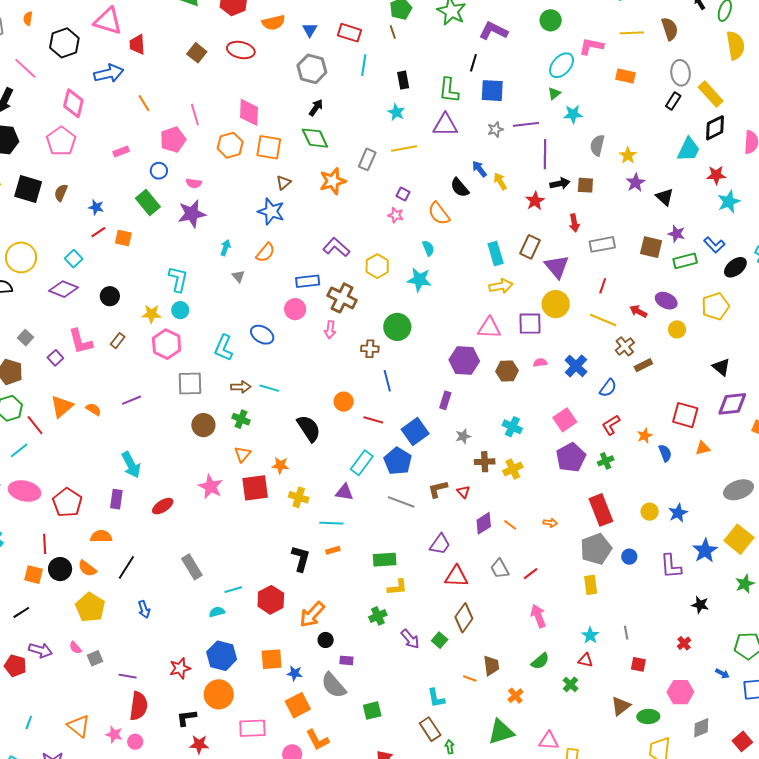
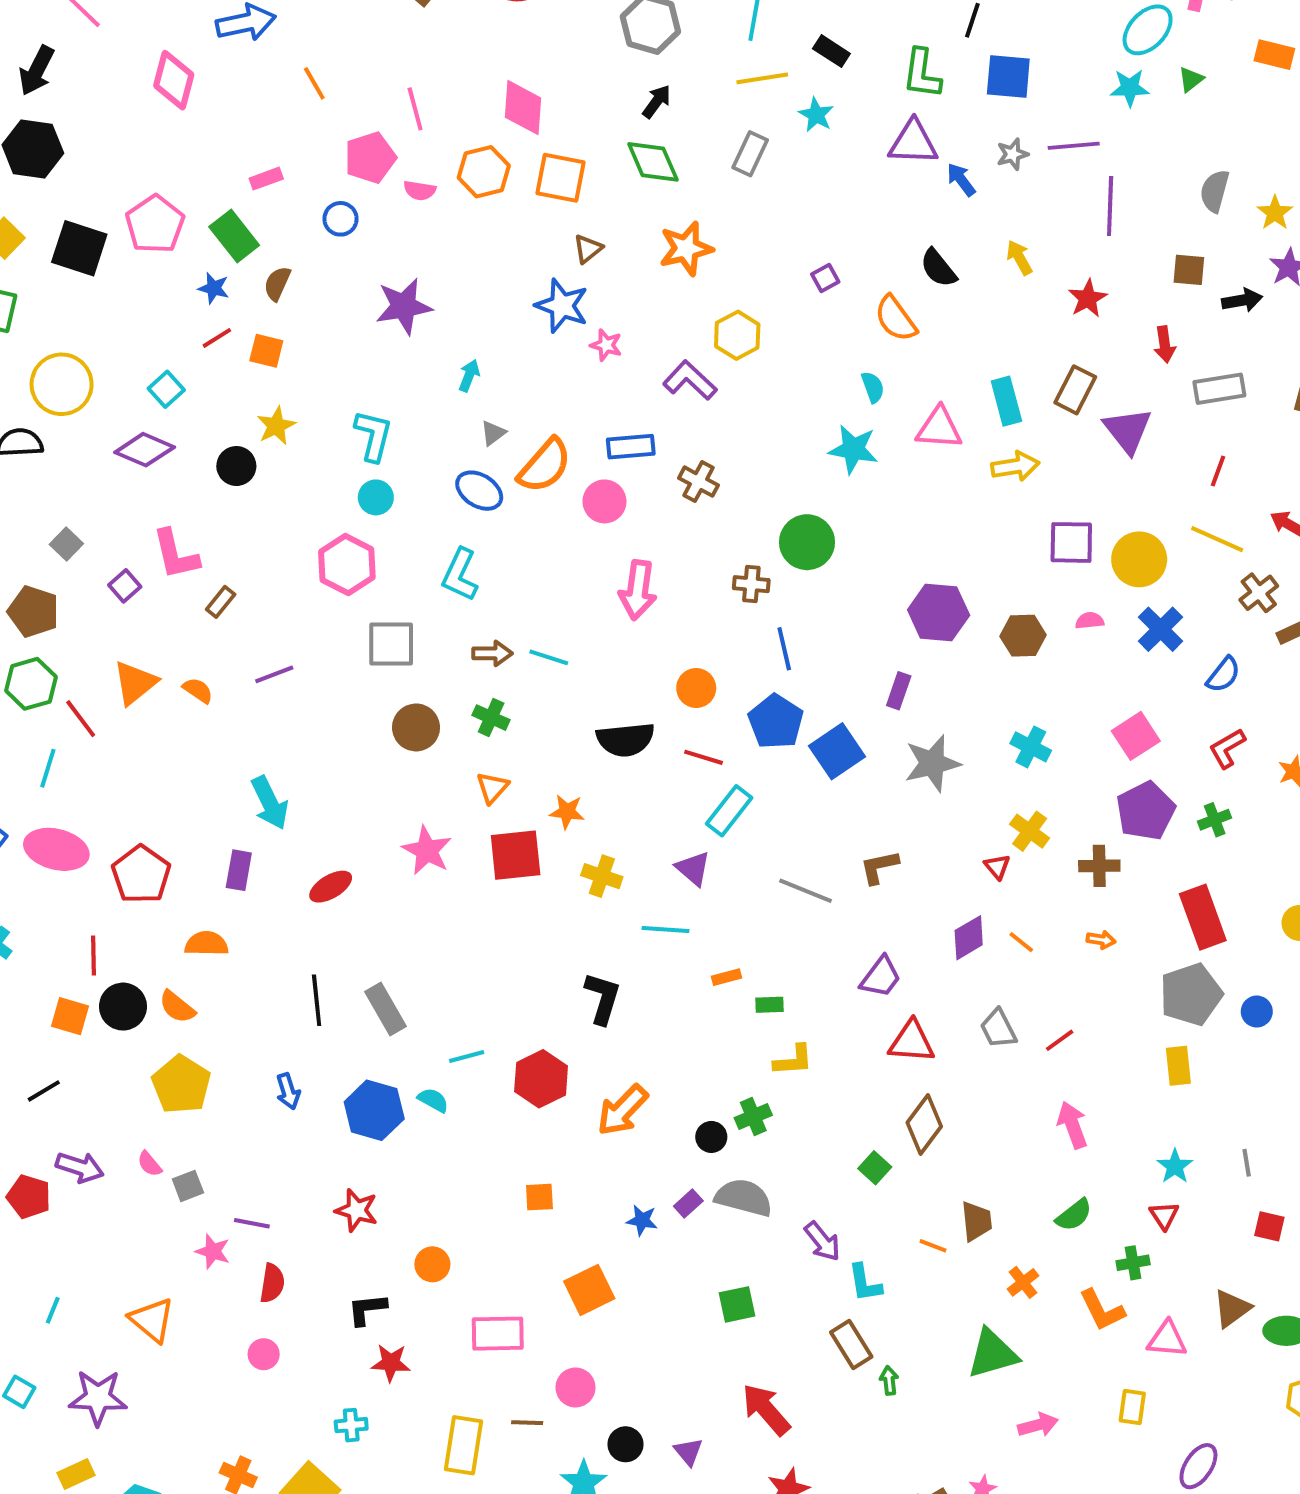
black rectangle: (403, 80) -> (831, 51), turned -48
green triangle: (554, 93) -> (1191, 79), moved
cyan star: (573, 114) -> (1130, 88), moved
pink pentagon: (61, 141) -> (155, 224), moved
yellow line: (404, 149) -> (762, 78), moved
gray rectangle: (367, 159) -> (750, 154), moved
blue arrow: (479, 169) -> (961, 180), moved
pink semicircle: (194, 183) -> (420, 190), moved
black arrow: (560, 183) -> (1242, 300), moved
brown semicircle: (61, 193) -> (277, 284), moved
purple square: (403, 194) -> (825, 278), turned 32
green rectangle: (148, 202) -> (234, 236), moved
pink star: (396, 215) -> (606, 345), moved
orange semicircle: (265, 253) -> (545, 466), moved, size x1.4
yellow hexagon: (377, 266) -> (737, 335), moved
gray triangle: (238, 276) -> (493, 433), turned 32
brown cross: (342, 298) -> (699, 482), size x0.7
yellow circle: (556, 304) -> (1139, 559), moved
yellow star: (151, 314) -> (276, 426), moved, turned -30
pink triangle: (489, 328) -> (939, 428), moved
pink arrow: (330, 330) -> (638, 590), moved, size x1.6
blue ellipse: (262, 335) -> (479, 491), moved
brown rectangle: (118, 341) -> (221, 602), moved
red line: (373, 420) -> (703, 757), moved
black semicircle: (309, 428) -> (626, 739), turned 116
gray star: (463, 436) -> (932, 763), size x1.8
cyan line: (19, 450) -> (48, 768), turned -36
blue pentagon: (398, 461) -> (776, 722), moved
brown cross: (485, 462) -> (1099, 866), moved
yellow cross: (513, 469) -> (1030, 831), turned -30
purple triangle: (344, 492) -> (693, 869), turned 30
red triangle: (463, 492) -> (997, 867), moved
orange rectangle: (333, 550) -> (727, 977), moved
green rectangle: (385, 560) -> (770, 1005), size x0.6
black line: (126, 567) -> (317, 1000), moved, turned -40
cyan semicircle: (217, 612) -> (433, 1100), turned 42
purple arrow: (410, 639) -> (822, 1241), moved
black circle: (326, 640) -> (711, 1137), moved
blue hexagon: (222, 656) -> (374, 1110), moved
orange square: (272, 659) -> (539, 1197), size x0.7
purple rectangle: (346, 660) -> (688, 1203), turned -48
red triangle: (585, 660) -> (1164, 1215), turned 42
red star: (180, 668) -> (357, 1210), turned 30
blue star: (295, 673) -> (642, 1220), moved
green cross: (570, 684) -> (1133, 1263), turned 35
gray semicircle: (334, 685) -> (744, 1198), moved, turned 144
orange circle: (219, 694) -> (432, 1264), size x0.6
red semicircle: (139, 706) -> (272, 1283), size x0.7
pink star: (114, 734) -> (213, 1251), moved
orange L-shape: (318, 740) -> (1102, 1310), moved
pink triangle: (549, 741) -> (1167, 1339), moved

